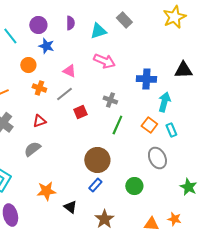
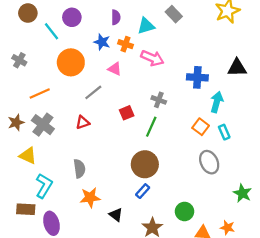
purple circle: (38, 25) -> (72, 17), moved
blue star: (46, 46) -> (102, 42), moved
orange circle: (28, 65) -> (71, 62), size x1.6
orange cross: (39, 88) -> (126, 44), moved
gray line: (64, 94) -> (93, 92), moved
green line: (117, 125) -> (151, 127), moved
gray semicircle: (32, 149) -> (79, 169), moved, turned 120
green circle: (134, 186) -> (185, 211), moved

